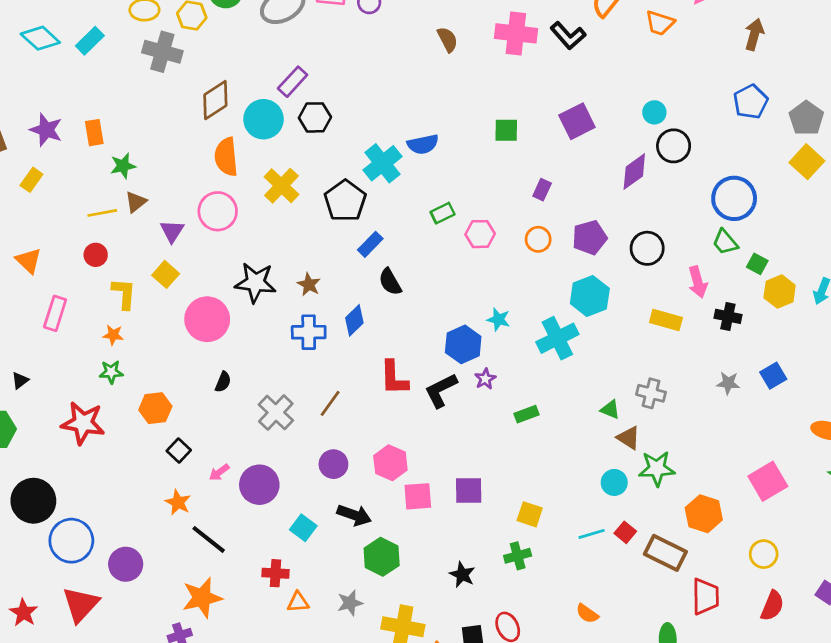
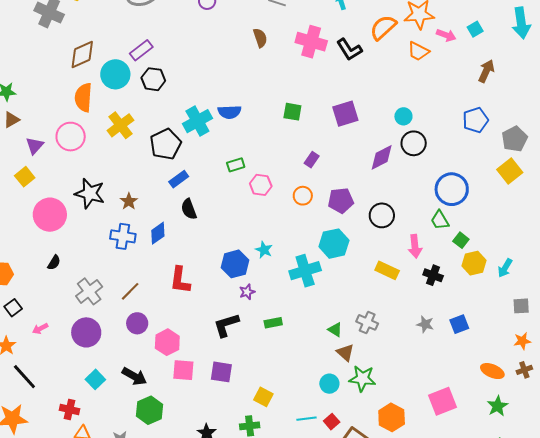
black L-shape: (441, 390) -> (226, 325), moved
purple circle: (333, 464) -> (137, 323), moved
purple circle: (259, 485) -> (86, 332), moved

